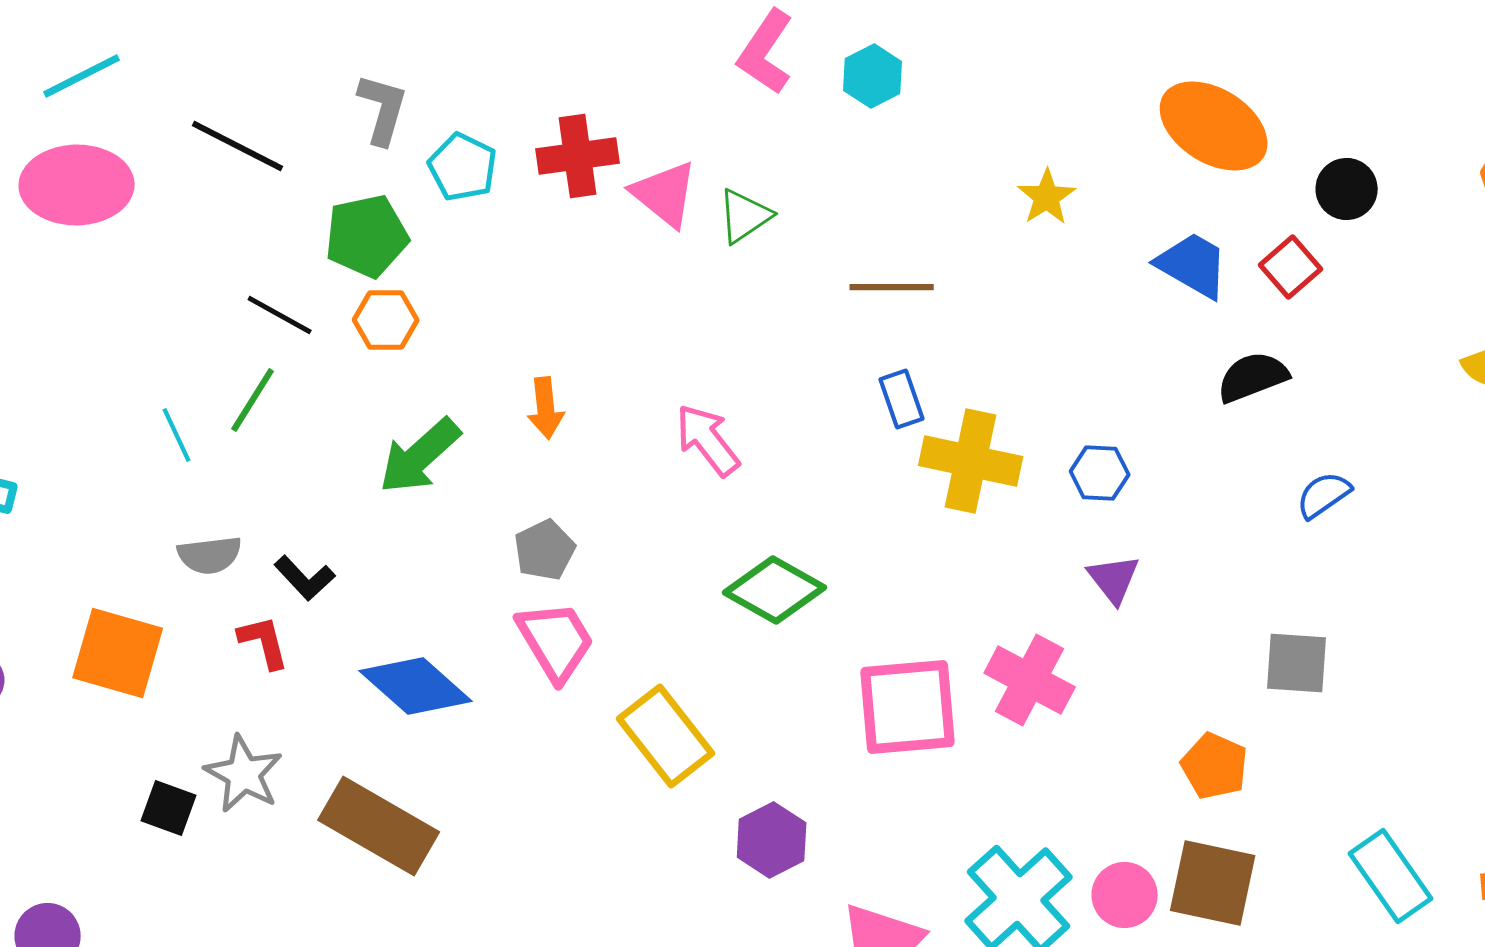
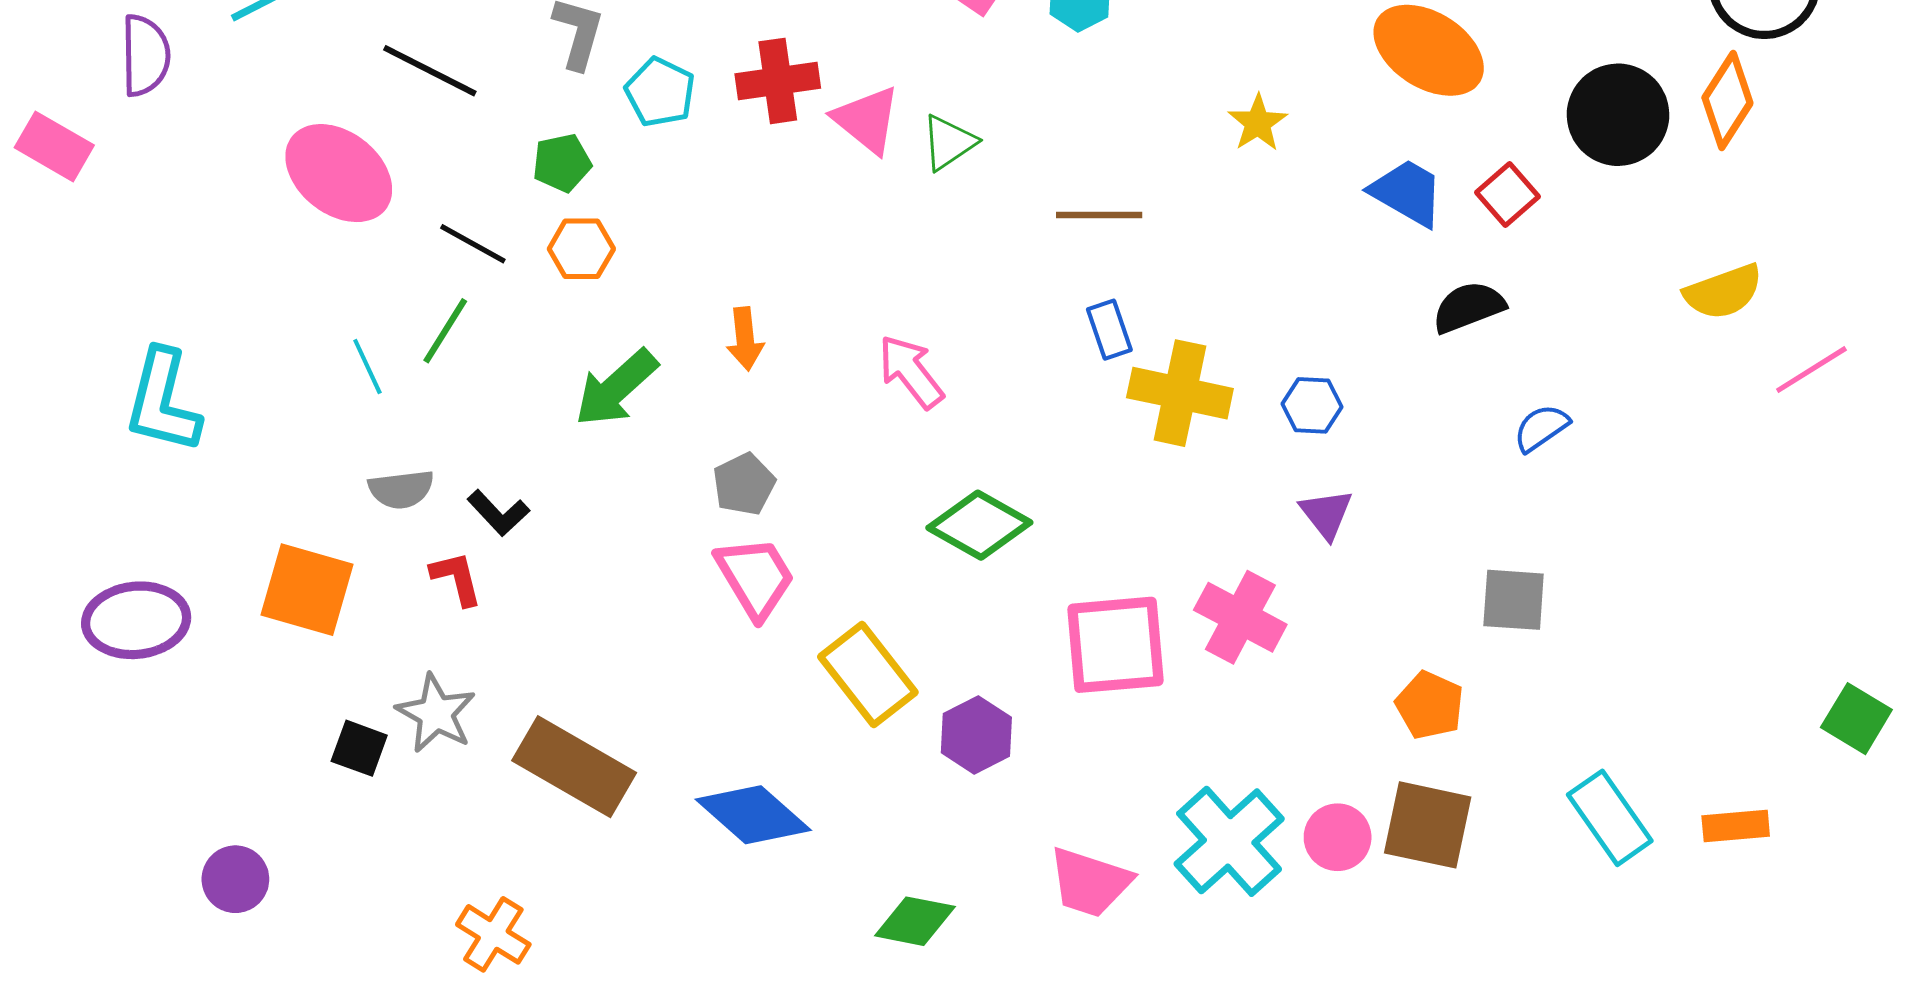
pink ellipse: (77, 185) -> (339, 173), moved, turned 39
black circle: (1347, 189) -> (1618, 115), moved, size x1.6
green pentagon: (367, 236) -> (562, 163), size x0.7
blue diamond: (416, 686) -> (753, 815), moved
purple hexagon: (772, 840) -> (976, 735), moved

